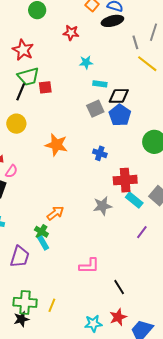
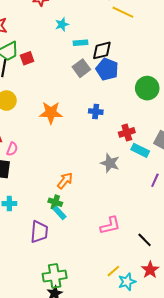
red cross: (125, 180) -> (127, 132), size x0.7
gray star: (102, 206) -> (110, 163), turned -30
yellow line: (52, 305) -> (113, 271), moved, turned 40

